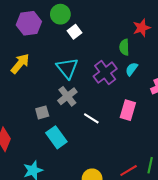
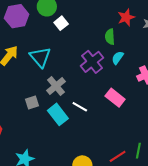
cyan triangle: (67, 68) -> (40, 57), moved
pink rectangle: (128, 110) -> (115, 98), turned -66
cyan rectangle: (56, 137) -> (58, 114), moved

